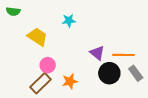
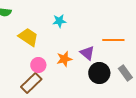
orange line: (124, 55) -> (113, 40), moved
orange star: (70, 81) -> (64, 59), moved

